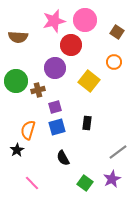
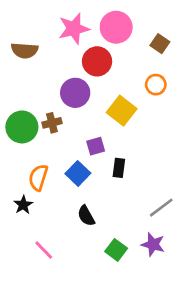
green circle: (16, 81) -> (22, 127), moved
purple square: (55, 107) -> (96, 146), moved
blue square: (57, 127) -> (78, 173), turned -30
purple star: (112, 179) -> (153, 244), turned -30

